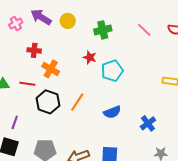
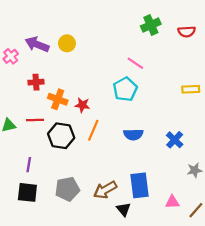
green cross: (103, 30) -> (151, 25), moved
pink line: (144, 30) -> (135, 63), moved
red star: (90, 57) -> (82, 105), moved
blue semicircle: (112, 112) -> (133, 134), turned 30

